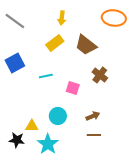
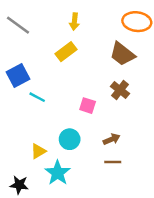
brown trapezoid: (86, 45) -> (122, 54), moved
cyan line: (46, 76) -> (37, 97), moved, turned 40
yellow triangle: (32, 126) -> (38, 151), turned -32
black star: (17, 140) -> (19, 185), moved

